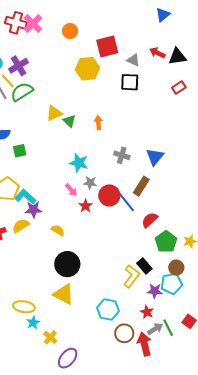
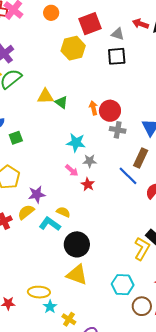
yellow triangle: (54, 113) -> (45, 96), turned 30
orange arrow: (98, 123) -> (93, 108), moved
red circle: (109, 195) -> (110, 111), moved
cyan L-shape: (25, 197) -> (50, 224), moved

